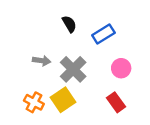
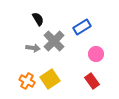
black semicircle: (69, 24) -> (38, 19), moved
gray cross: (73, 69) -> (54, 41), moved

